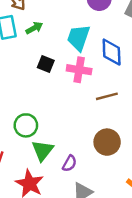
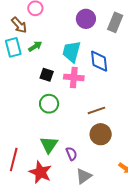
brown line: (107, 96) -> (96, 110), moved
green circle: (26, 125) -> (49, 104), moved
purple semicircle: (70, 163) -> (72, 154), turned -48

